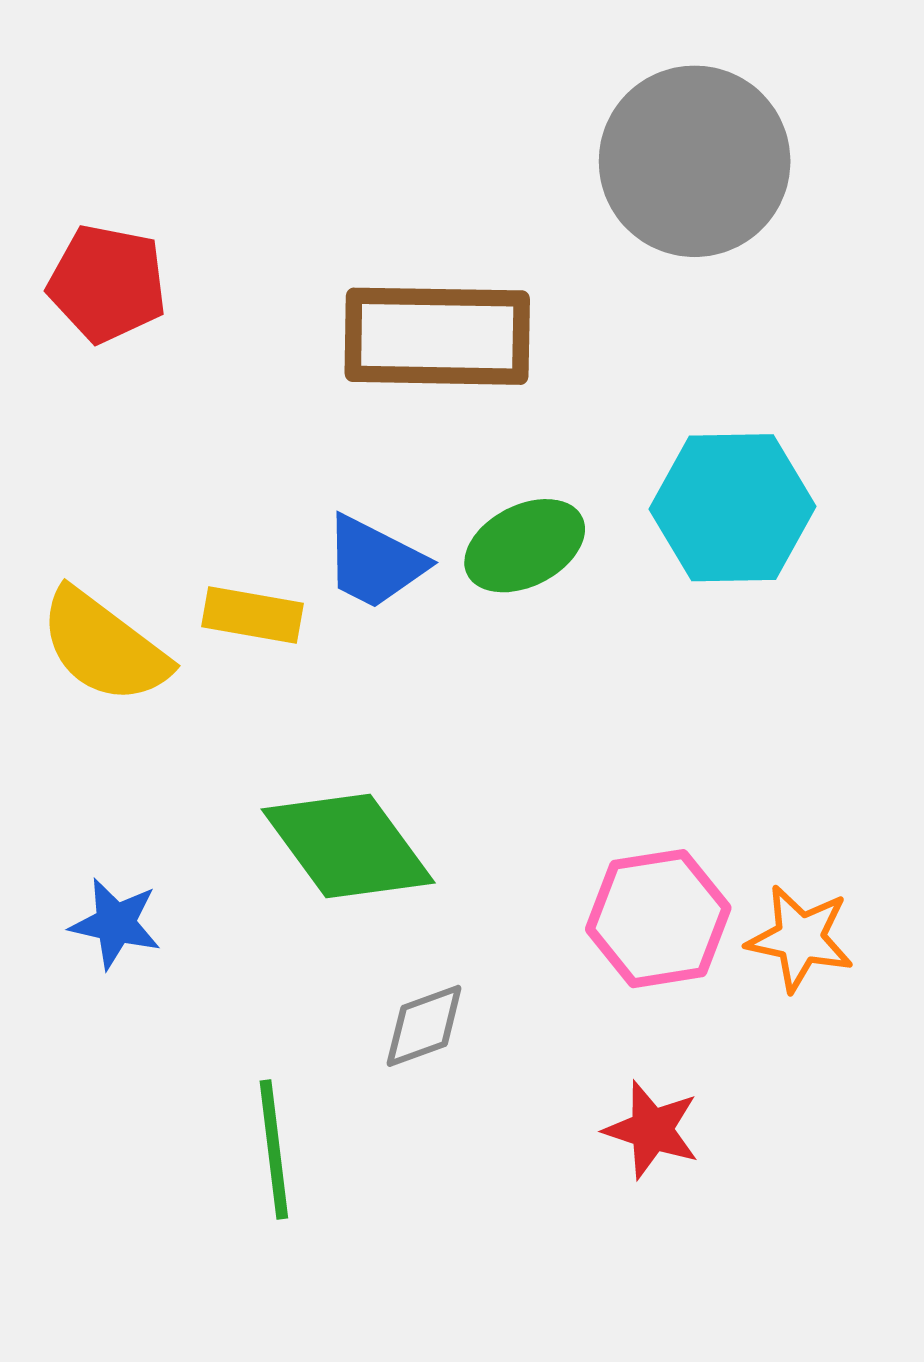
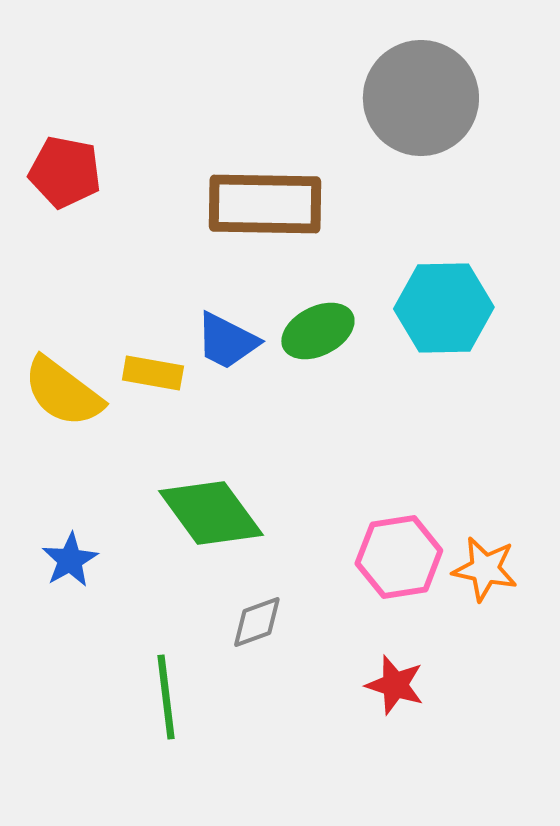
blue star: (115, 924) -> (70, 560), turned 30

